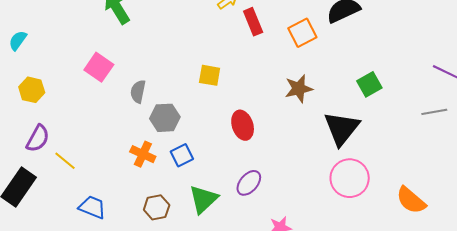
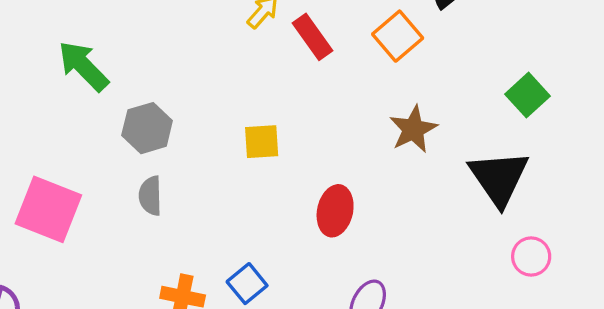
pink square: (99, 67) -> (48, 209), moved, size x1.4
gray hexagon: (165, 118) -> (147, 128), moved
red ellipse: (243, 125) -> (335, 211), turned 44
pink circle: (350, 178) -> (531, 256), size x0.6

